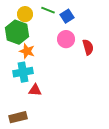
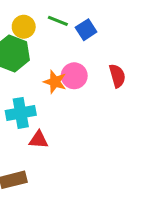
pink circle: (66, 39) -> (74, 76), moved
orange star: (27, 51) -> (55, 82), moved

